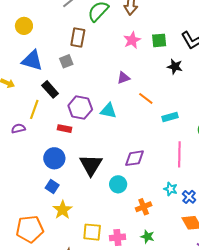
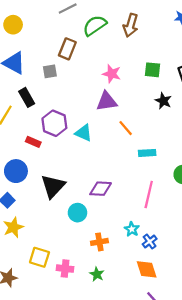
pink star: (132, 40) -> (112, 74), moved, turned 30
purple triangle: (123, 78) -> (107, 101), size x1.5

